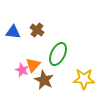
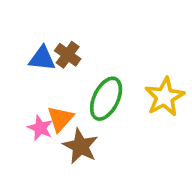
blue triangle: (13, 32) -> (42, 58), moved
yellow star: (84, 79) -> (165, 97), moved, turned -30

